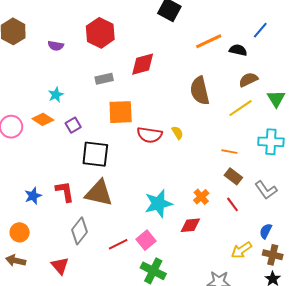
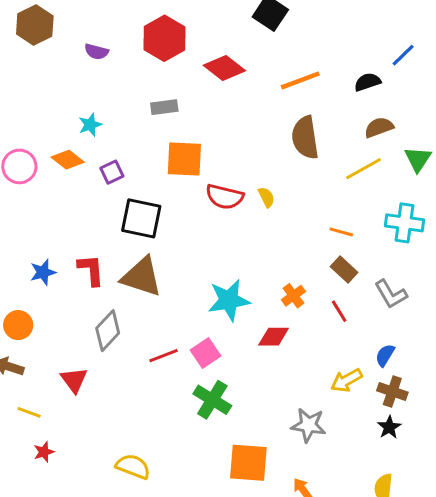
orange line: (209, 41) -> (300, 80), moved
black semicircle: (238, 50) -> (367, 82), turned -36
red diamond: (143, 64) -> (224, 68), moved, turned 48

